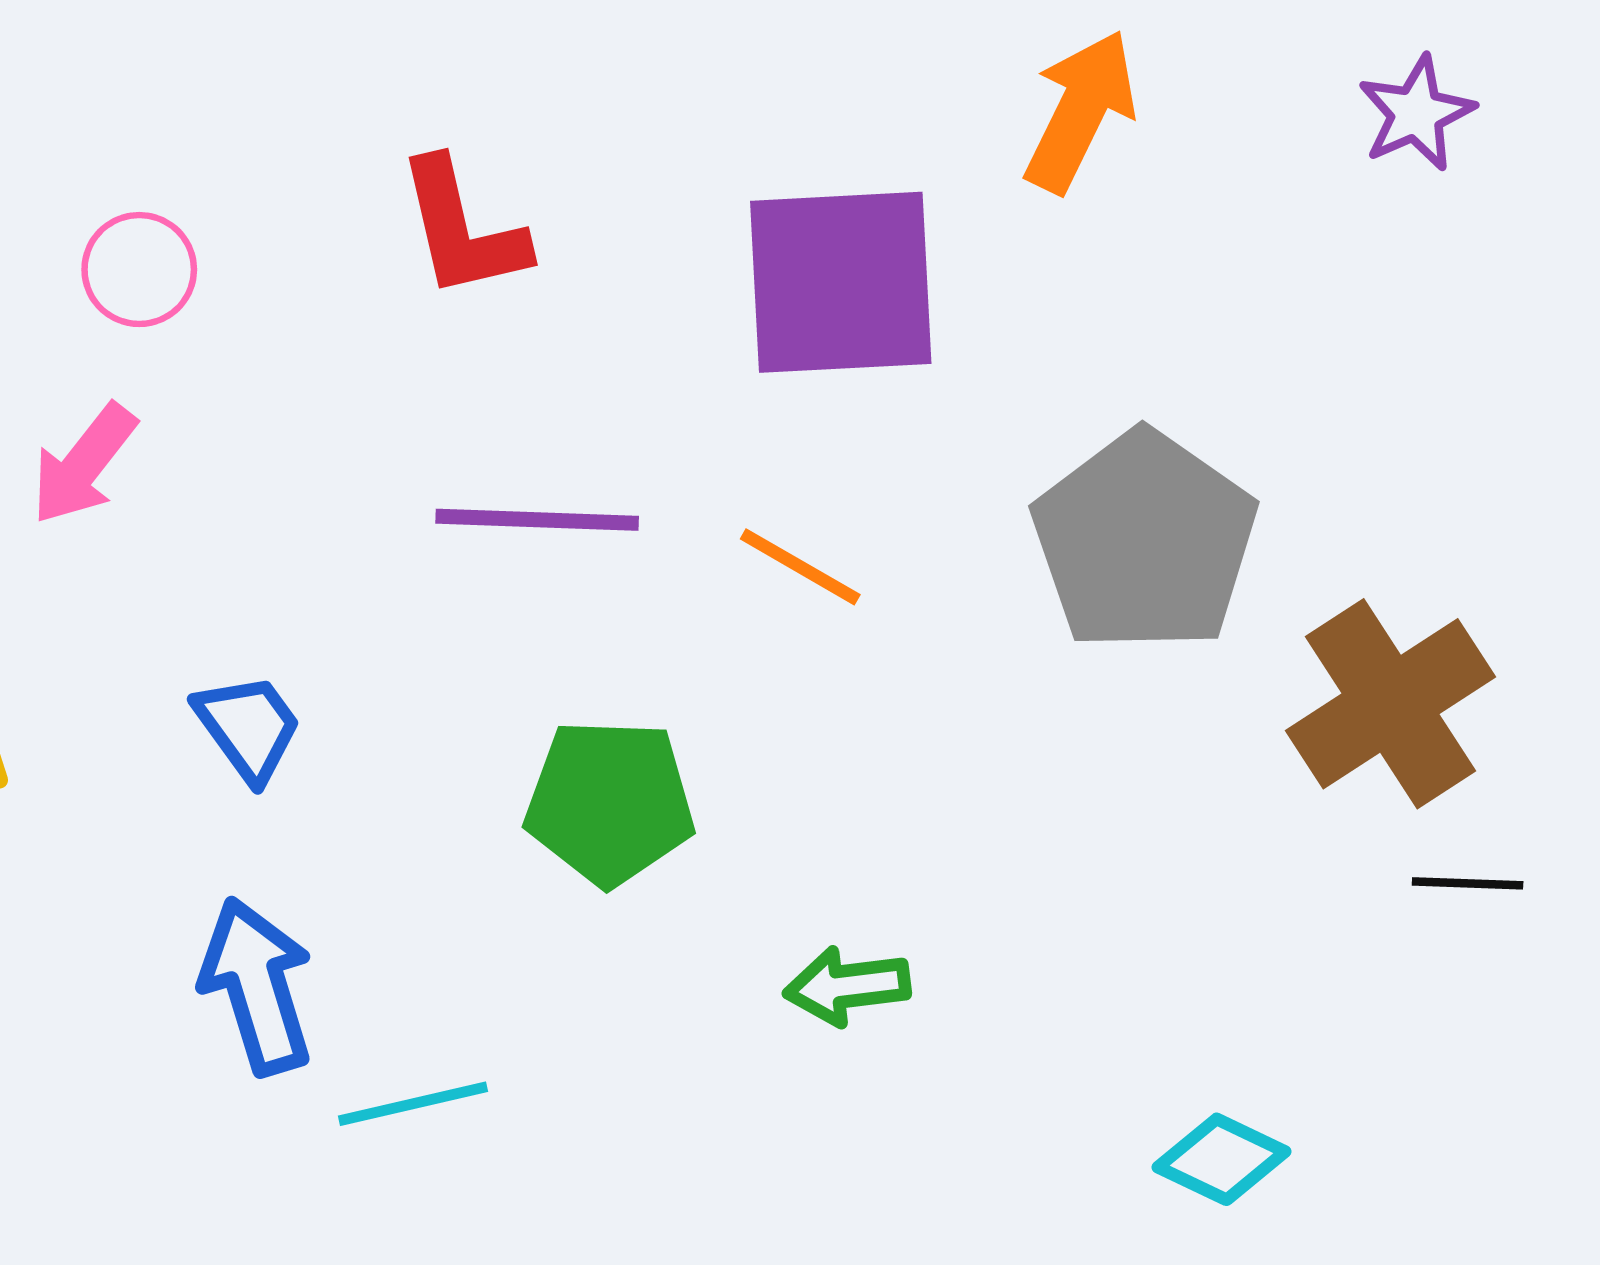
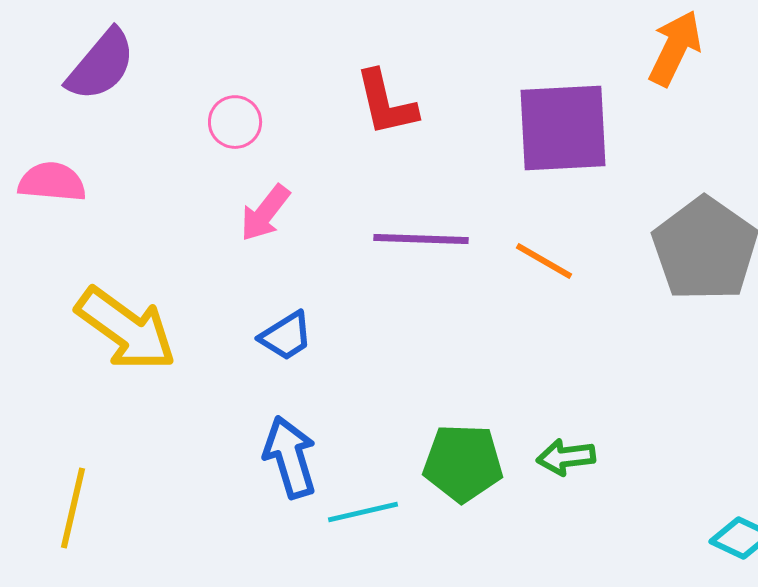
pink arrow: (84, 464) -> (265, 213), moved
blue trapezoid: (248, 727) -> (286, 336), turned 94
green pentagon: (610, 802) -> (463, 463), moved

